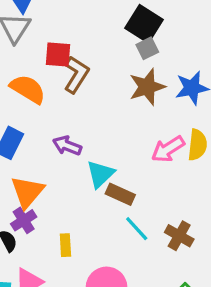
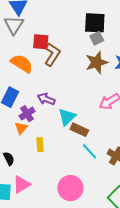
black square: (144, 24) -> (95, 23), turned -30
orange triangle: (27, 192) -> (21, 128), size x0.6
purple cross: (24, 220) -> (27, 114), moved
yellow rectangle: (65, 245) -> (40, 145), moved

